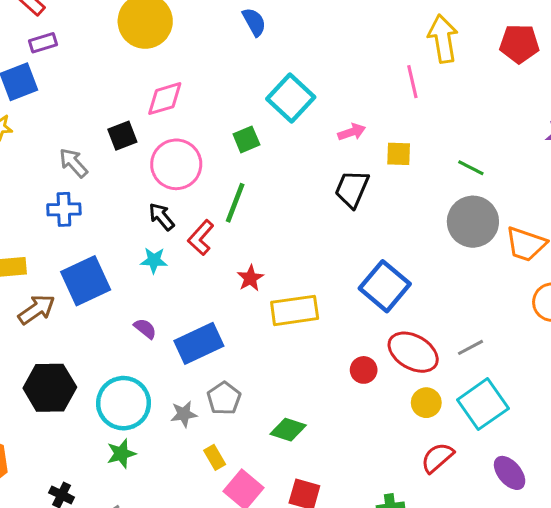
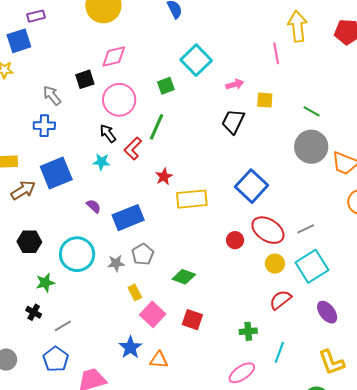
black hexagon: (50, 388) -> (29, 242), size x0.7
green star: (121, 454) -> (45, 283), moved

